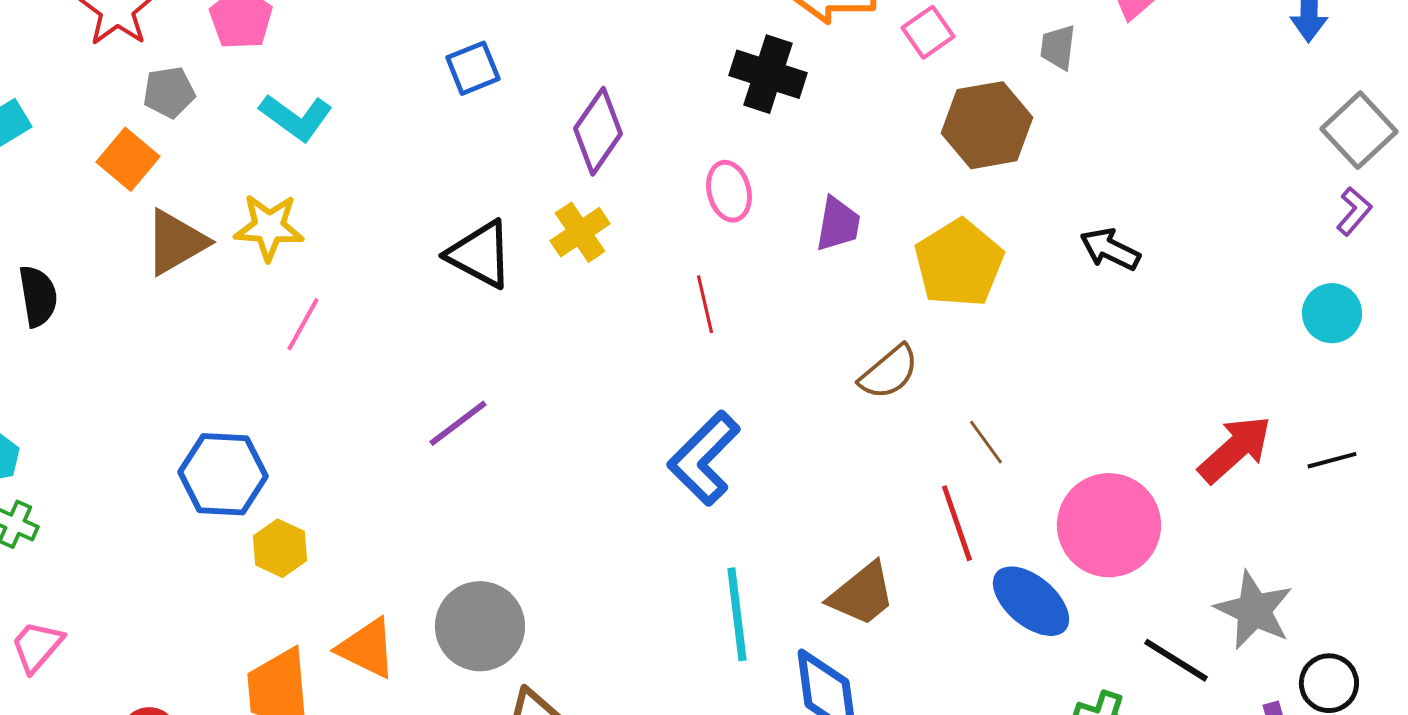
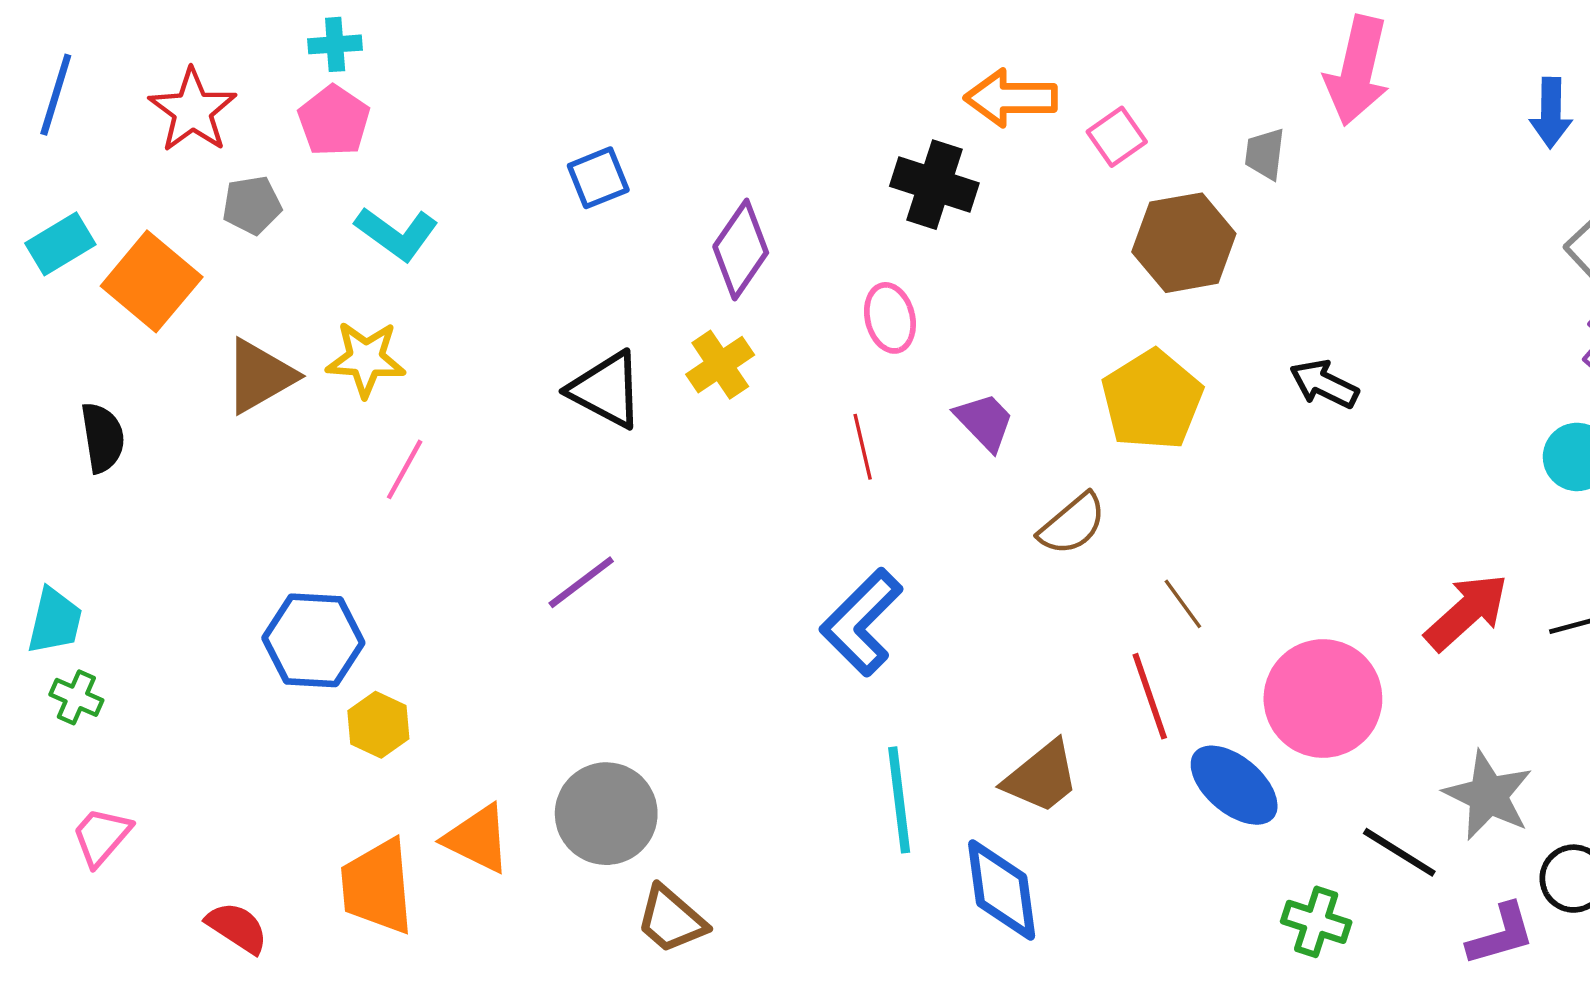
orange square: (128, 159) -> (152, 281), moved, size x1.4
purple trapezoid: (838, 224) -> (985, 422), moved, turned -54

